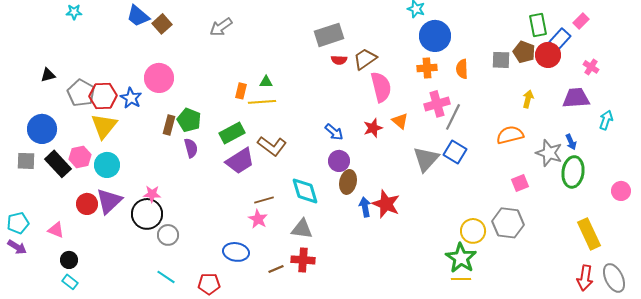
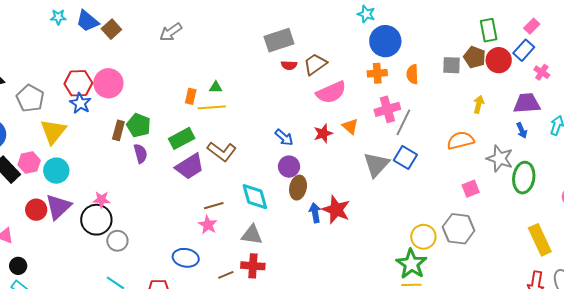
cyan star: (74, 12) -> (58, 17), moved
blue rectangle: (560, 39) -> (524, 50), moved
pink semicircle: (381, 87) -> (331, 92), turned 80
red hexagon: (103, 96) -> (78, 83), moved
blue arrow: (571, 142) -> (522, 130), moved

